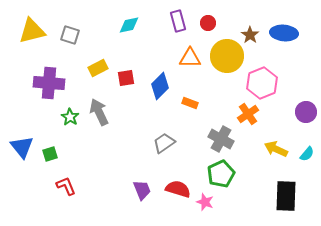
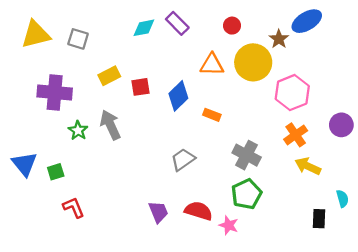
purple rectangle: (178, 21) -> (177, 23), moved, turned -30
blue ellipse: (284, 33) -> (307, 21), moved, turned -36
orange cross: (248, 114) -> (296, 135), moved
cyan semicircle: (307, 154) -> (342, 199), moved, turned -56
black rectangle: (286, 196) -> (319, 219), size x0.6

